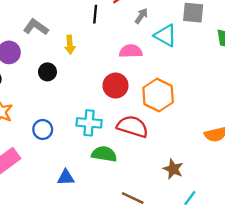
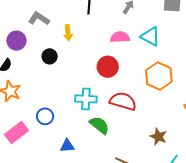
cyan triangle: (166, 35) -> (150, 36), moved
orange hexagon: (158, 95) -> (159, 76), moved
blue circle: (43, 129) -> (45, 116), moved
green semicircle: (104, 154) -> (99, 125), turned 30

